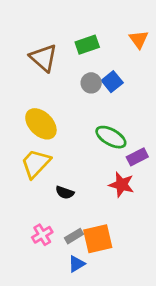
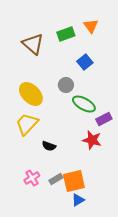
orange triangle: (139, 39) -> (91, 26), moved
gray circle: (91, 83) -> (66, 85), moved
blue triangle: (77, 264) -> (78, 200), moved

